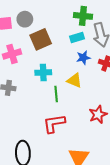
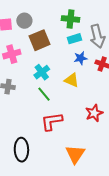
green cross: (83, 16) -> (70, 19), moved
cyan cross: (43, 73) -> (42, 72), turned -35
green line: (56, 94) -> (44, 94), moved, turned -35

